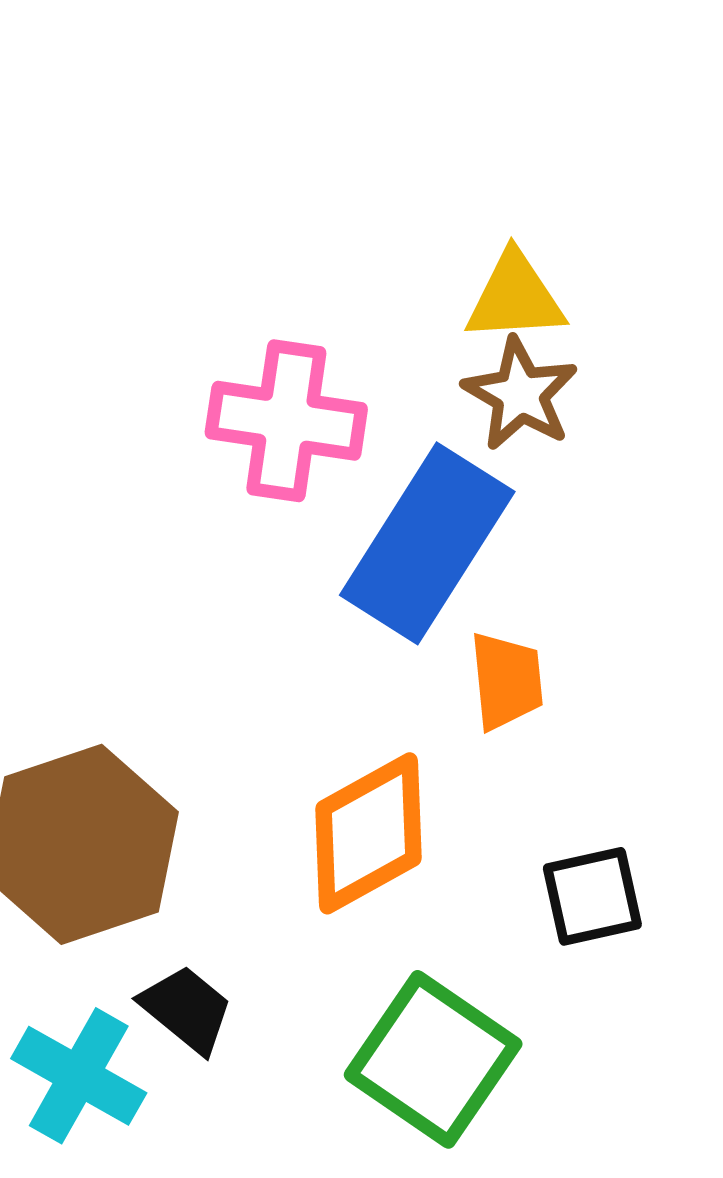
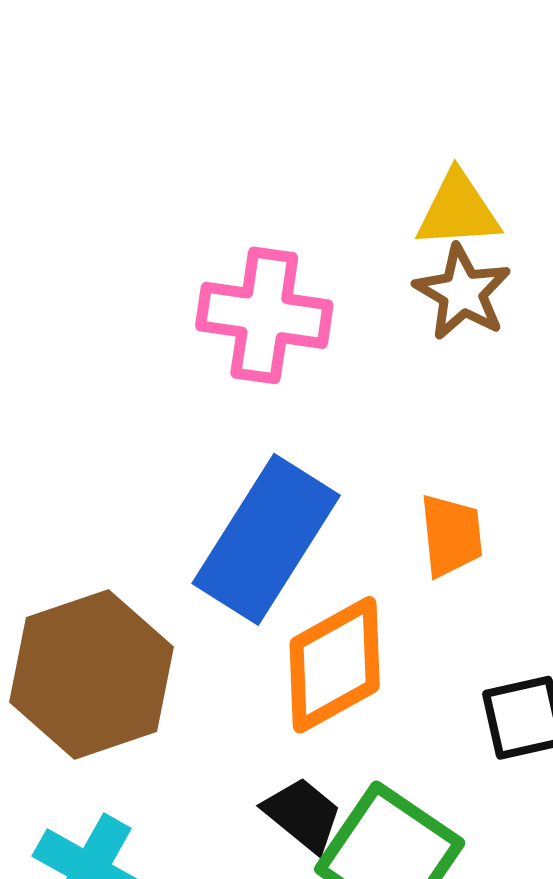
blue rectangle: (427, 543) -> (266, 539), moved
black trapezoid: (187, 1009) -> (303, 815), moved

